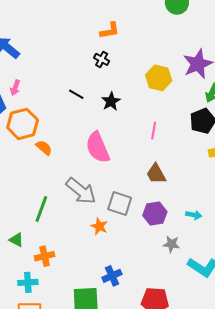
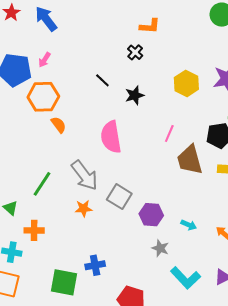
brown trapezoid: (156, 174) -> (190, 160), moved, size x1.4
orange star: (99, 226) -> (84, 208), moved, turned 30

